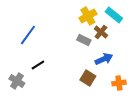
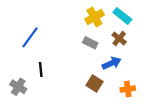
brown cross: (101, 32) -> (119, 38), moved
black line: (38, 65) -> (41, 70), turned -64

